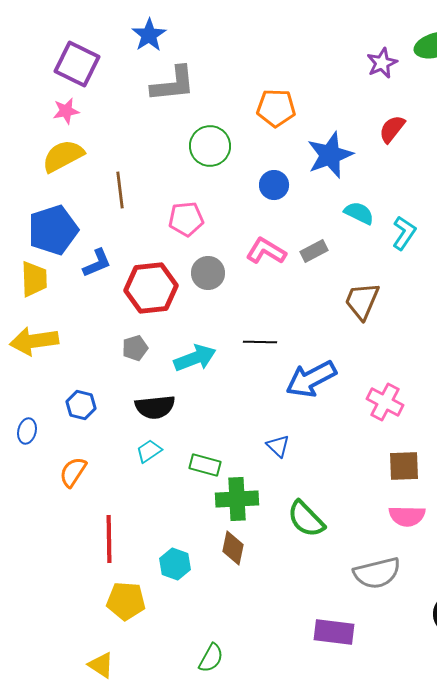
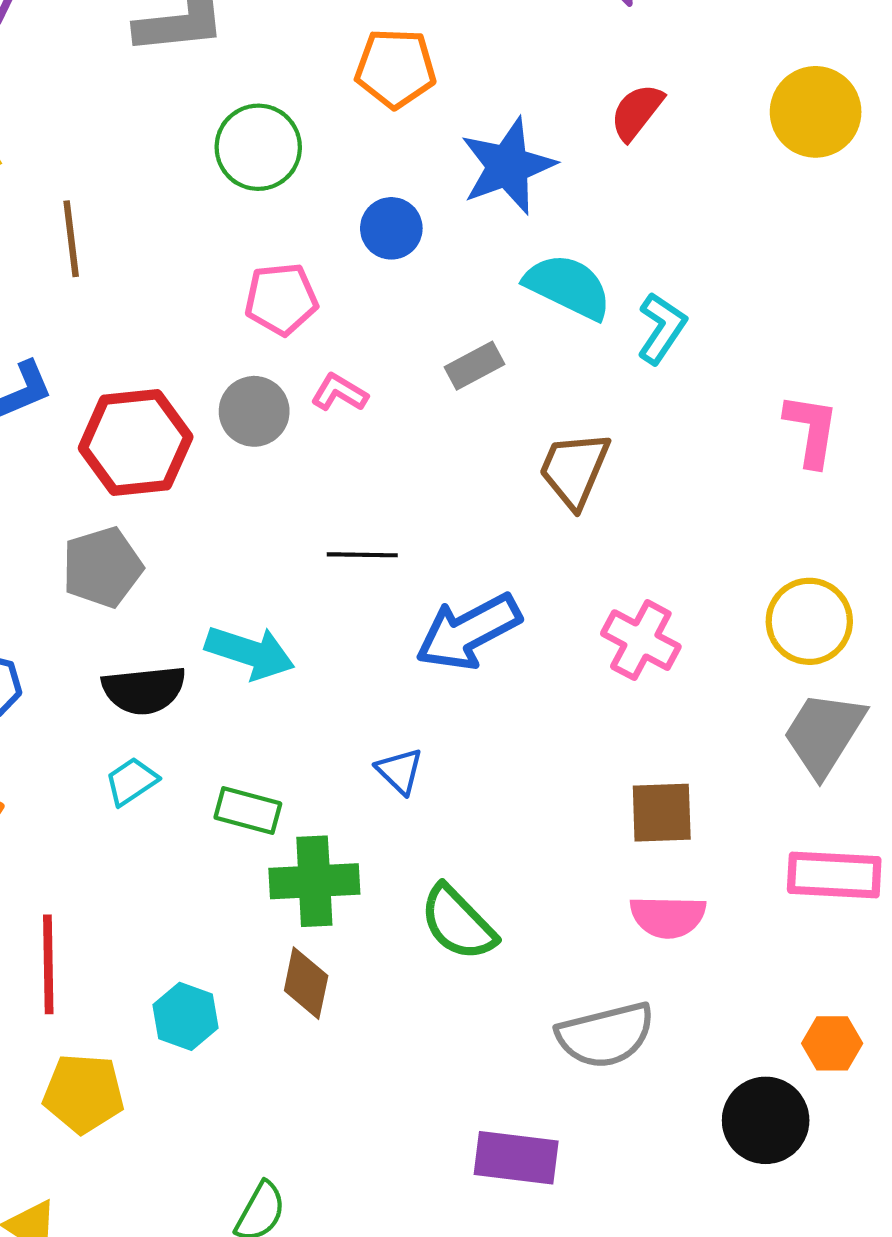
cyan semicircle: (359, 213) -> (568, 287), size x1.4
pink pentagon: (186, 219) -> (281, 299), moved
pink L-shape: (266, 251) -> (339, 393), moved, size x0.7
gray pentagon: (135, 348) -> (102, 567), size x1.5
cyan arrow: (195, 358) -> (250, 653), moved, turned 39
pink cross: (385, 402) -> (641, 640), moved

